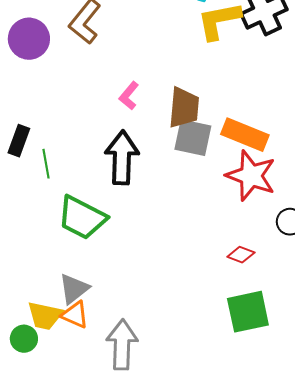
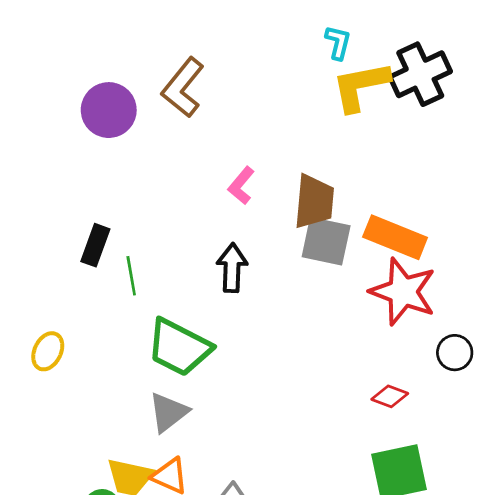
black arrow: (122, 158) -> (232, 268), size x0.7
gray triangle: (74, 289) -> (168, 412), moved

